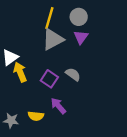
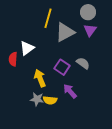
yellow line: (49, 18) -> (48, 18), moved
yellow arrow: (20, 72) -> (40, 78), moved
gray star: (11, 120) -> (37, 99), moved

